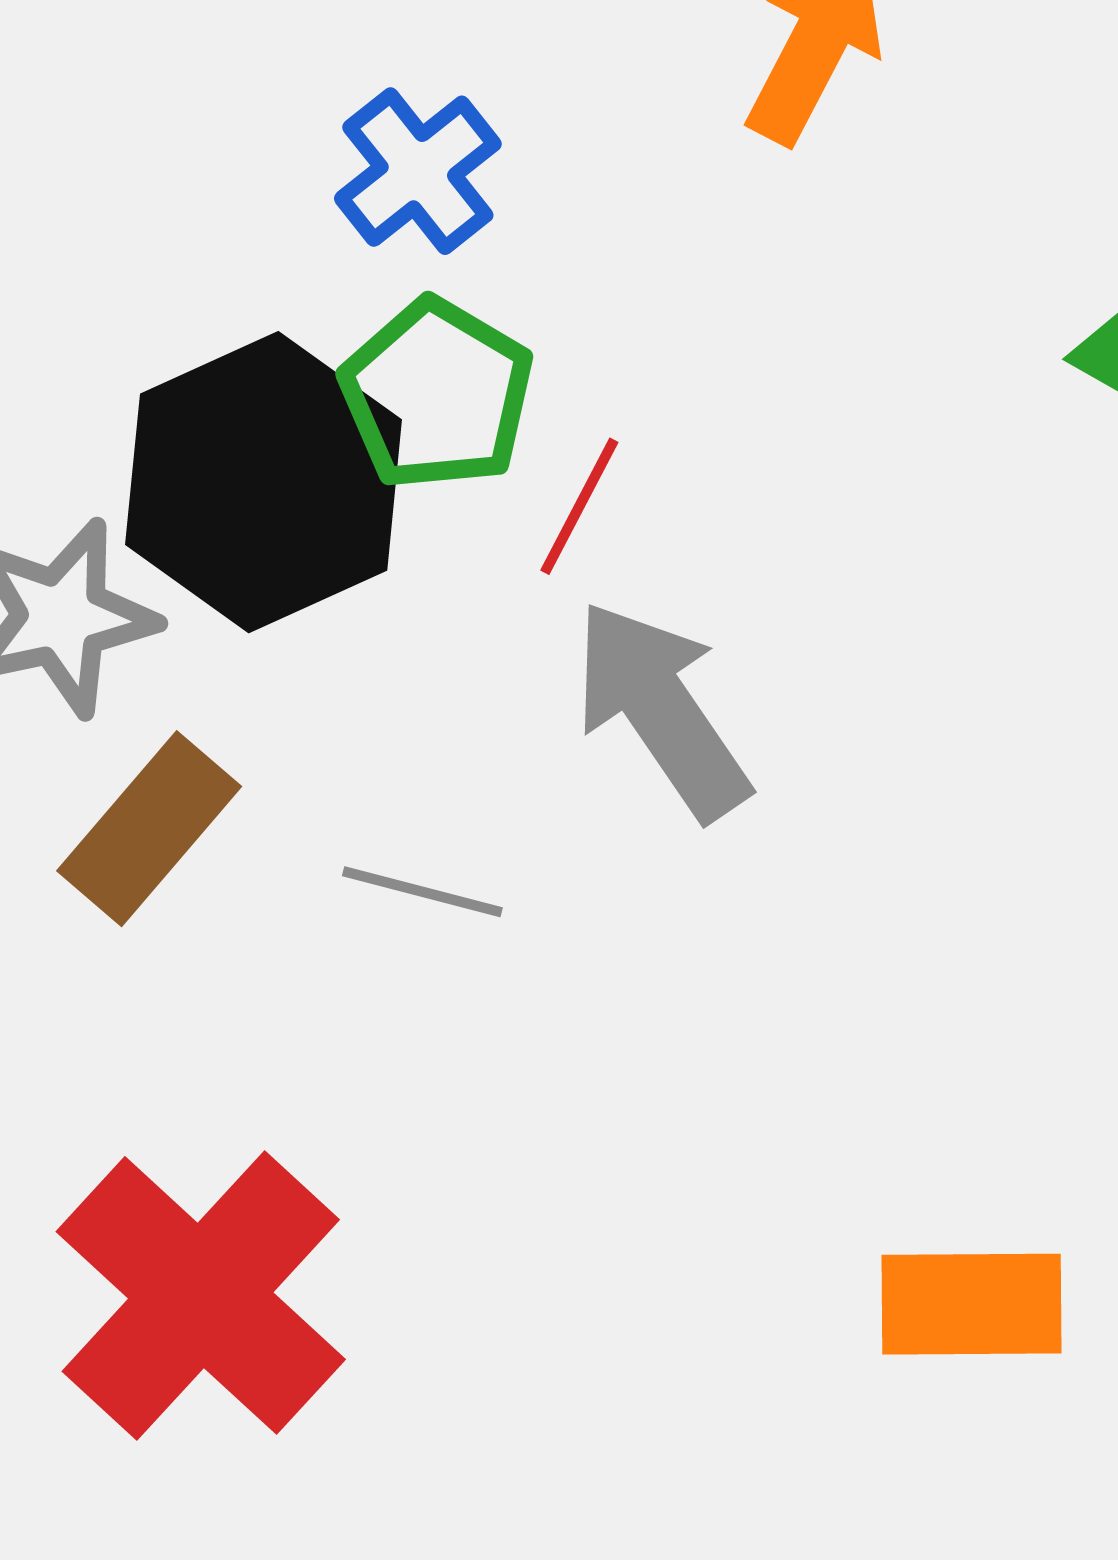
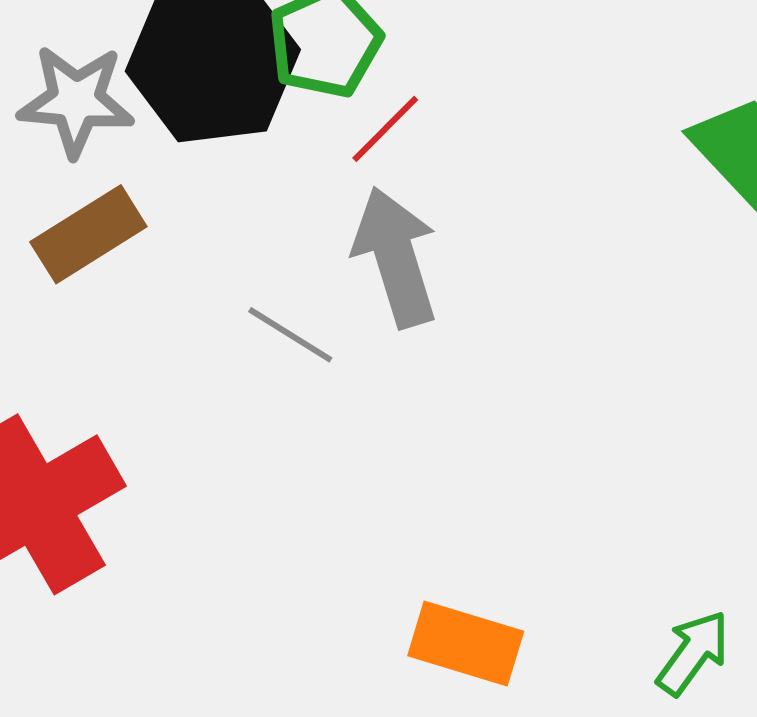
gray line: (422, 892) -> (290, 335), moved

